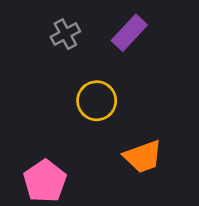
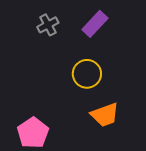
yellow circle: (97, 101) -> (87, 74), moved

